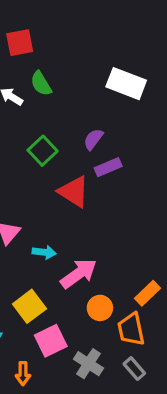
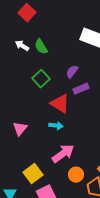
red square: (20, 43) -> (27, 13), turned -36
green semicircle: (41, 84) -> (41, 47), moved
cyan arrow: (44, 252) -> (56, 126), moved

